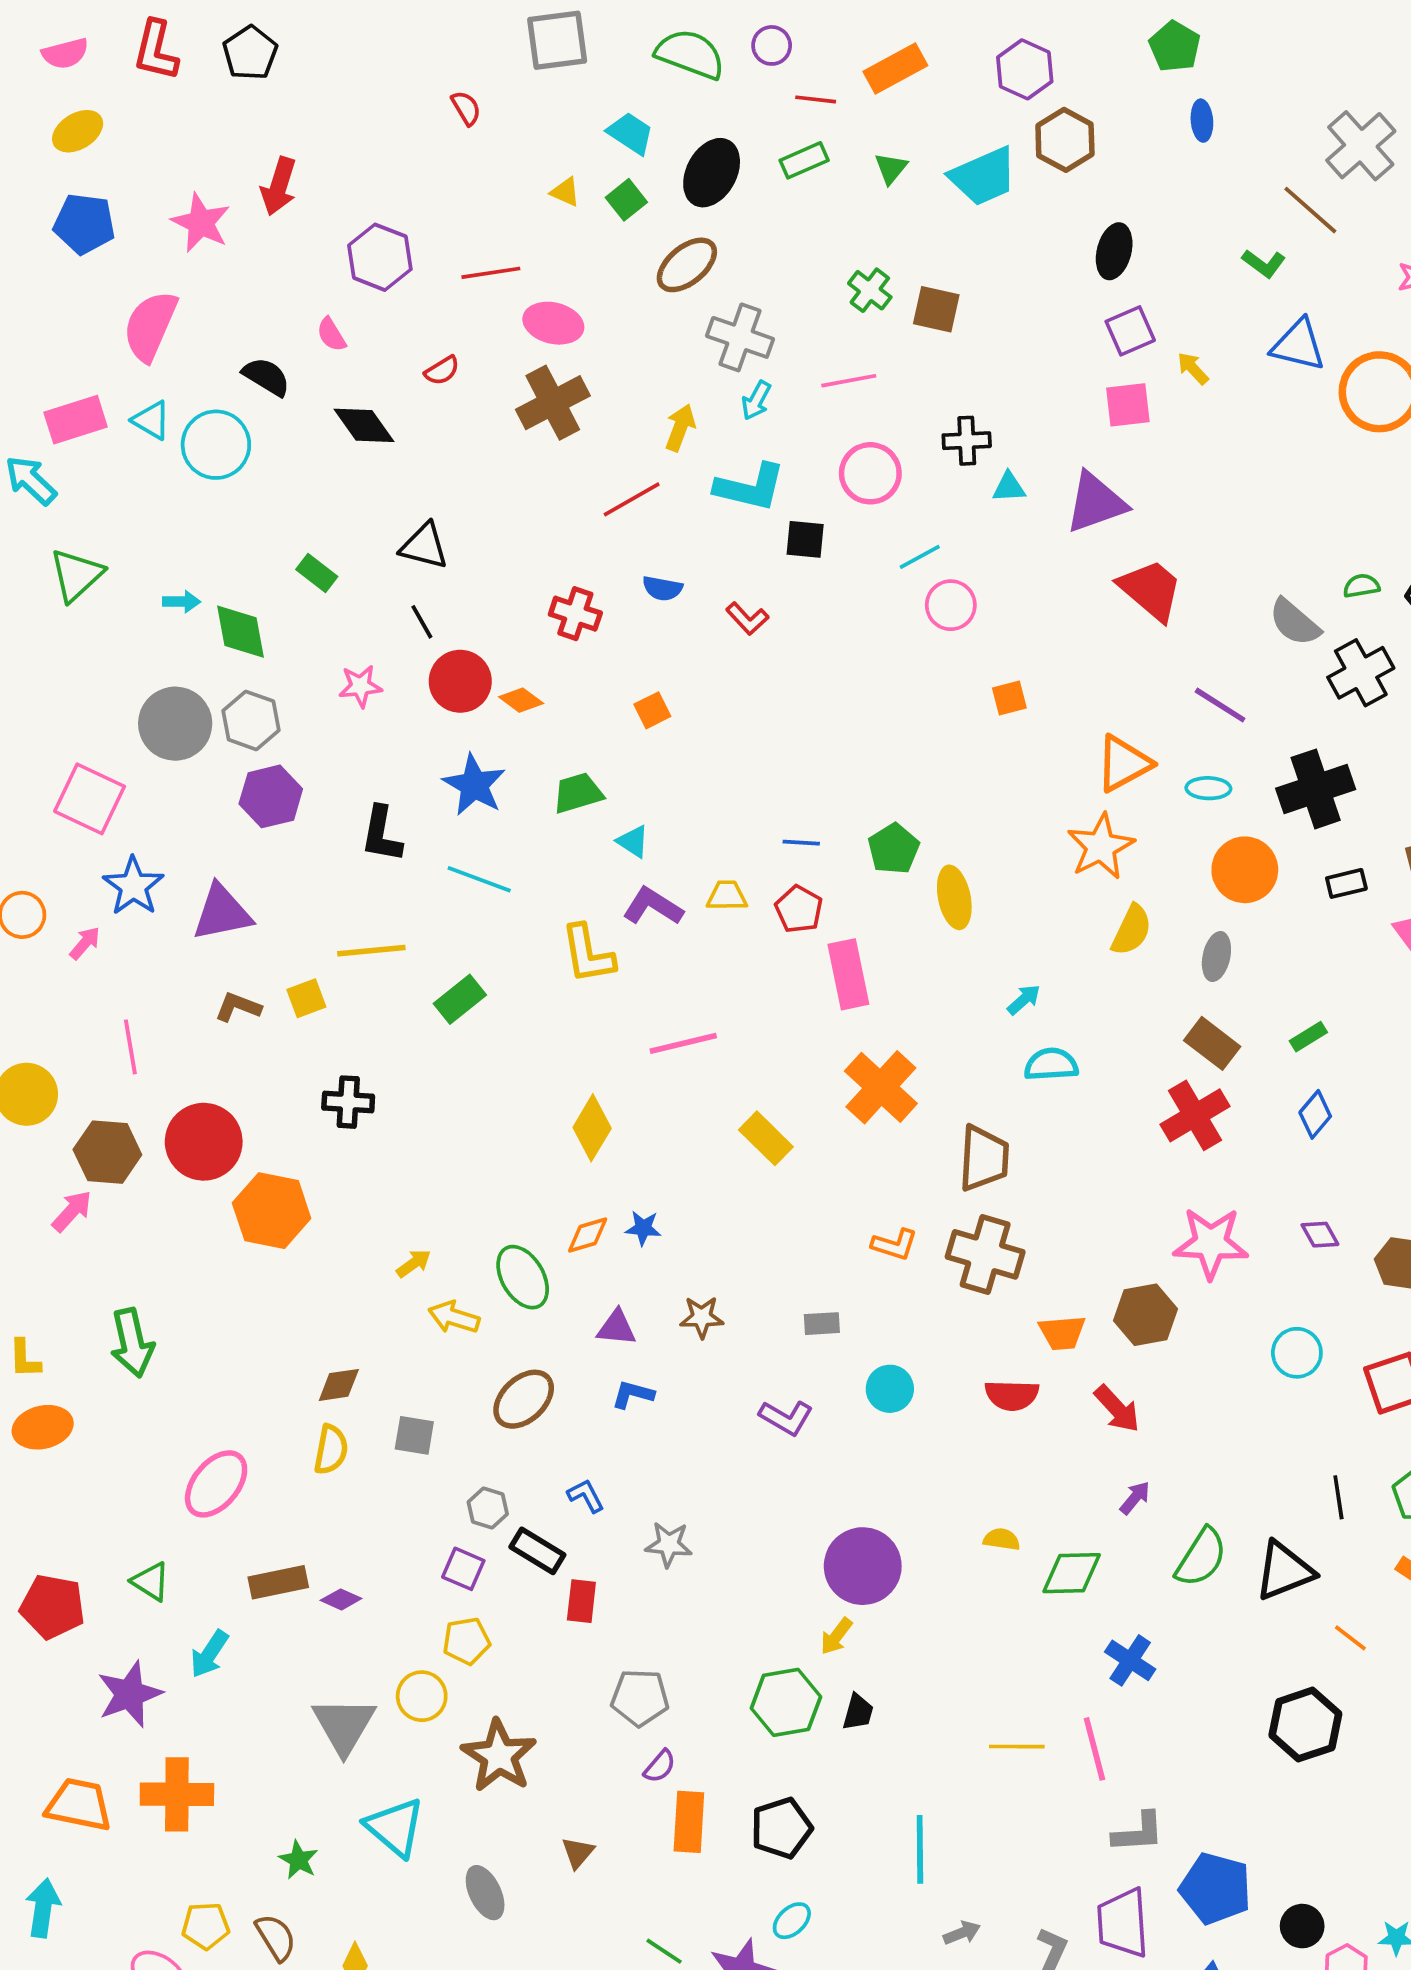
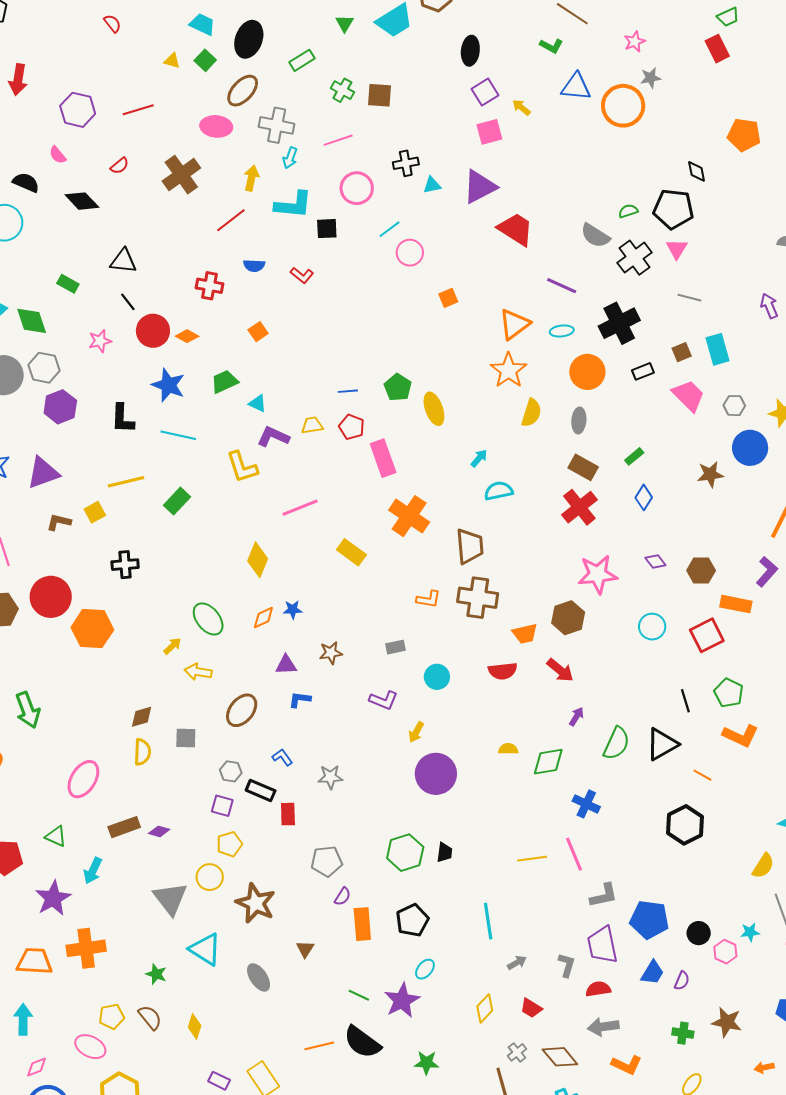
green rectangle: (804, 160) -> (302, 60), moved
pink ellipse: (553, 323) -> (216, 126), moved
green ellipse: (523, 1277) -> (208, 619), moved
yellow arrow: (836, 1636) -> (416, 732), moved

